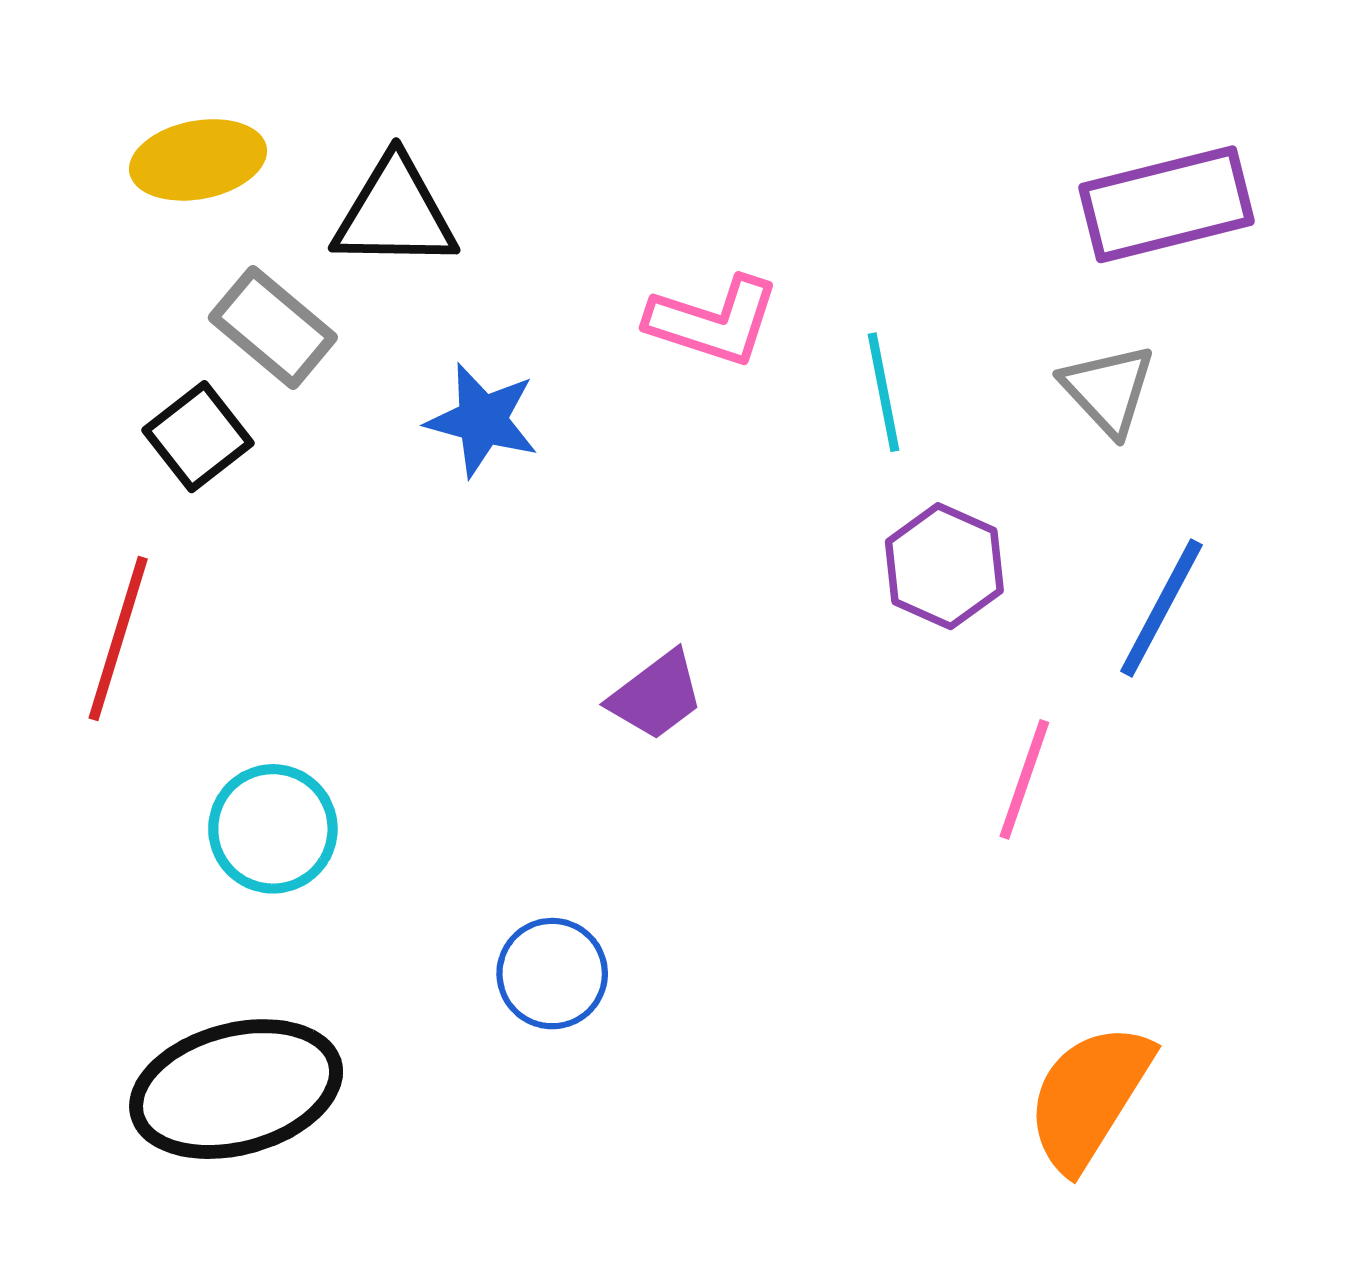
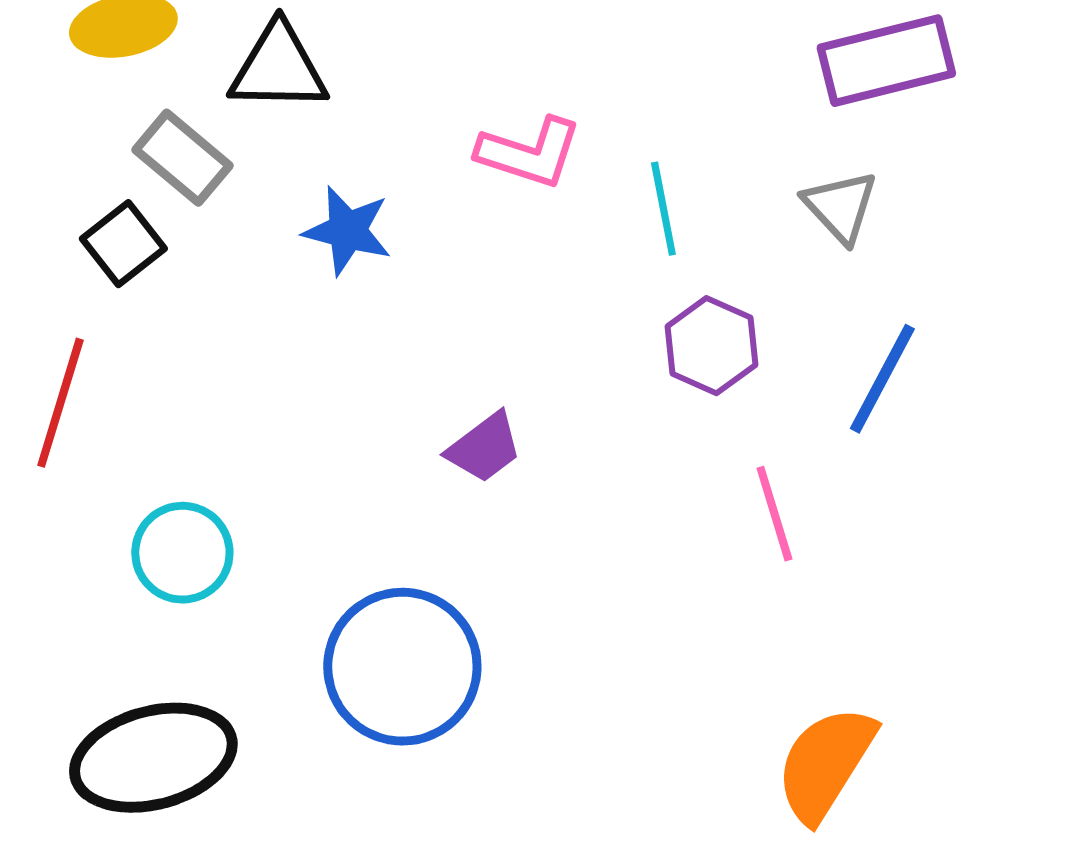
pink line: (1024, 779) -> (774, 514), turned -36
blue circle: (552, 974) -> (402, 667), size x1.8

